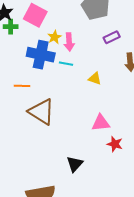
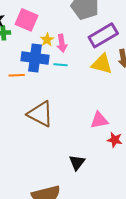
purple rectangle: (112, 37) -> (103, 35), size x1.8
yellow triangle: (95, 78) -> (102, 64), moved, size x1.6
orange line: (22, 86) -> (17, 75), moved

